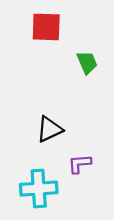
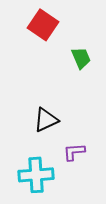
red square: (46, 27) -> (43, 25), turned 32

